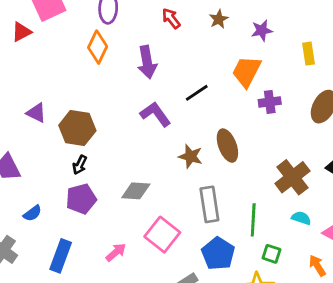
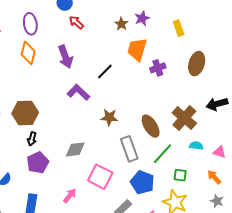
brown star: (219, 19) -> (121, 24), moved
brown ellipse: (227, 146) -> (151, 126), moved
green line: (253, 220) -> (162, 154), turned 50

